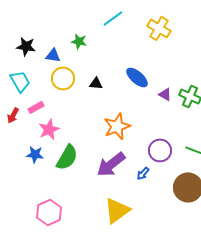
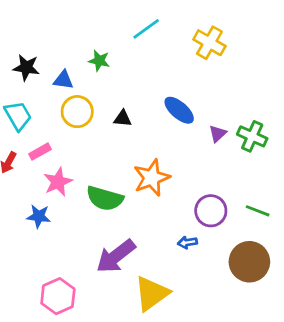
purple triangle: (165, 94) -> (218, 134), turned 48
green semicircle: (67, 157) -> (105, 198), moved, turned 76
purple arrow: (111, 164) -> (116, 256), moved
blue arrow: (143, 173) -> (187, 242), turned 40

